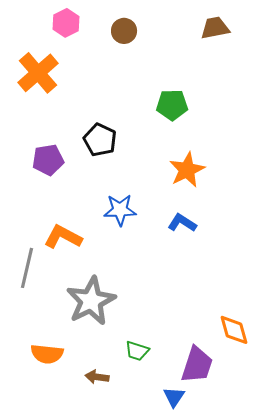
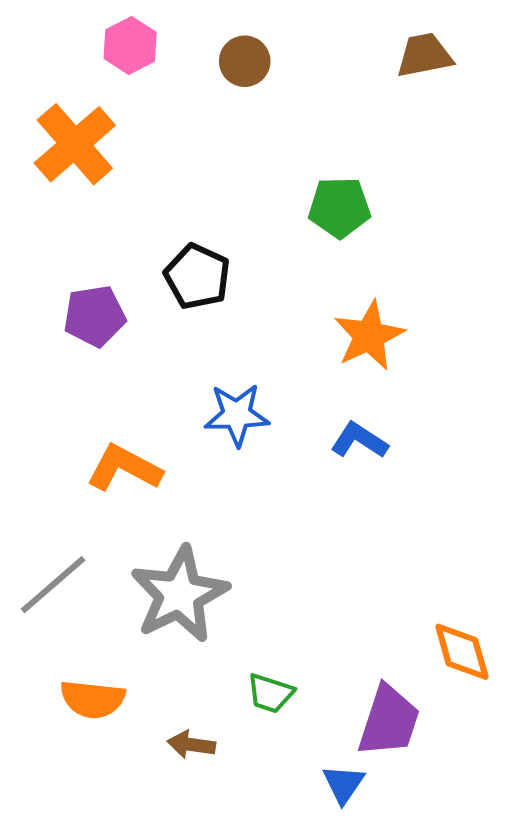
gray line: (27, 268) -> (53, 585), moved, turned 36

